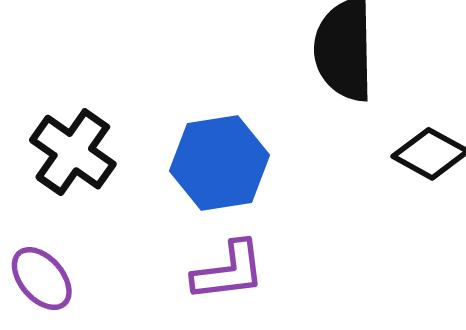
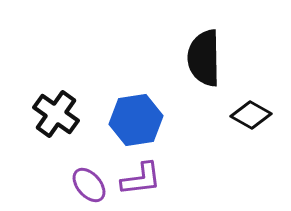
purple ellipse: (42, 279) -> (89, 185), moved

